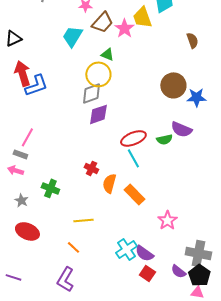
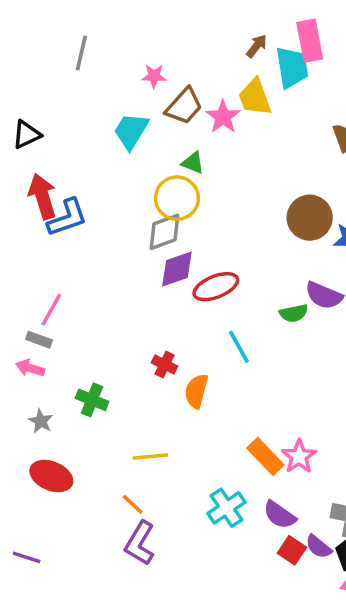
red ellipse: (133, 138) -> (216, 287), moved
orange rectangle: (134, 194) -> (265, 457), moved
purple semicircle: (144, 253) -> (280, 515), moved
red square: (147, 273) -> (292, 550), moved
purple L-shape: (65, 279) -> (140, 543), moved

